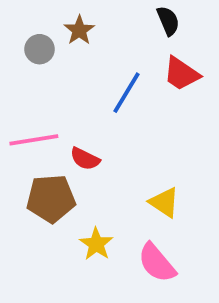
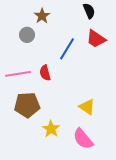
gray circle: (40, 49) -> (27, 35), moved
red semicircle: (85, 159) -> (45, 73), moved, turned 49

